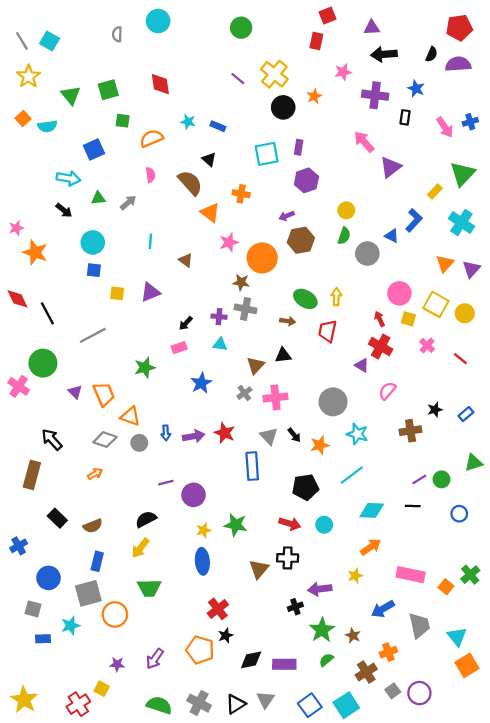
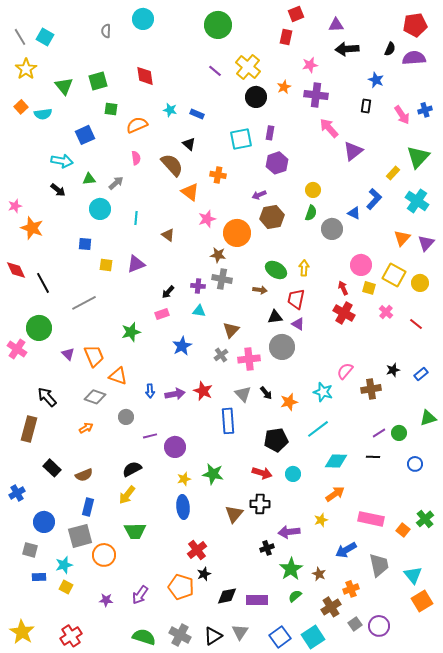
green circle: (241, 28) -> (218, 25), size x1.4
purple cross: (375, 95) -> (316, 95), moved
cyan circle: (93, 242) -> (100, 209), moved
black triangle: (283, 355) -> (275, 317), moved
purple triangle: (362, 365) -> (298, 324), moved
pink semicircle: (387, 391) -> (345, 371), moved
gray circle: (333, 402) -> (282, 347), moved
gray circle: (139, 443) -> (126, 417), moved
yellow square: (102, 689) -> (66, 587), moved

